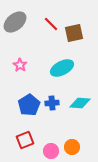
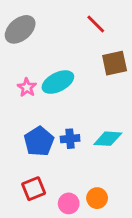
red line: (51, 24) -> (96, 24), moved
brown square: (74, 33) -> (115, 63), moved
cyan ellipse: (62, 68) -> (58, 82), moved

